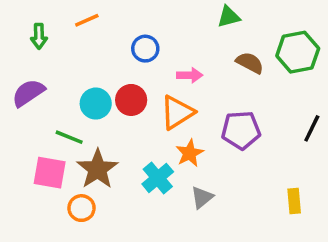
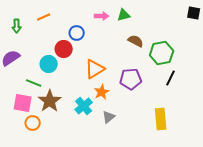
green hexagon: (298, 52) -> (162, 53), moved
pink arrow: (190, 75) -> (102, 16), moved
red circle: (131, 100) -> (64, 49), moved
yellow rectangle: (294, 201) -> (161, 119), size x1.5
orange circle: (82, 208) -> (33, 123), moved

